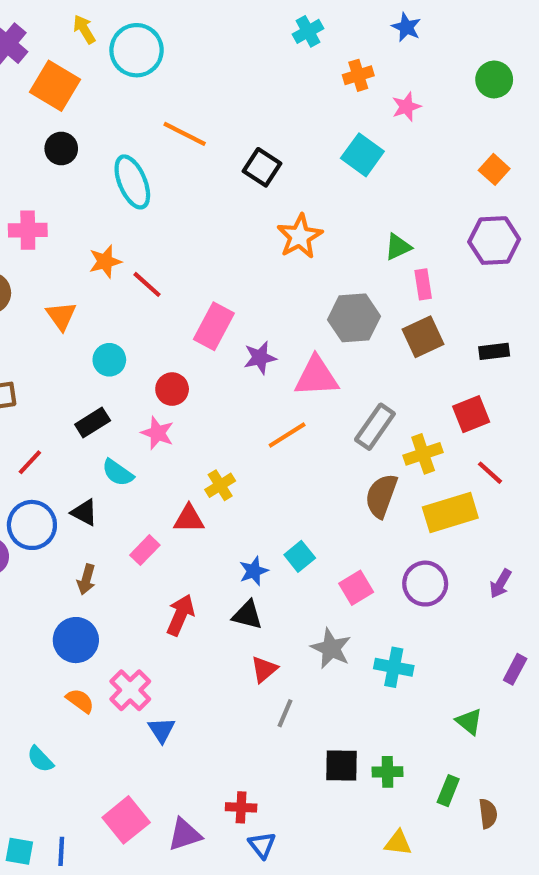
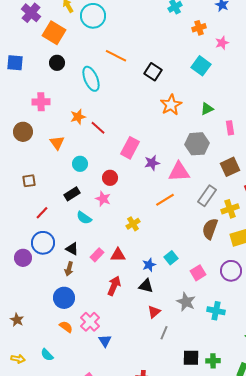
green triangle: (398, 247) -> (207, 109), moved
brown square: (423, 337) -> (230, 167), moved
black triangle: (84, 512) -> (72, 249), moved
red triangle: (189, 519) -> (118, 255), moved

